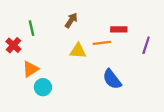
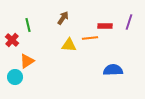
purple line: (146, 45) -> (129, 22), moved
blue semicircle: (112, 79) -> (113, 70), moved, turned 126
cyan circle: (43, 87) -> (15, 77), moved

